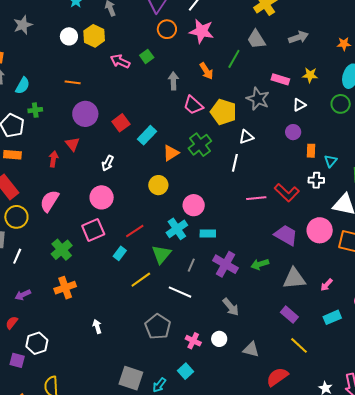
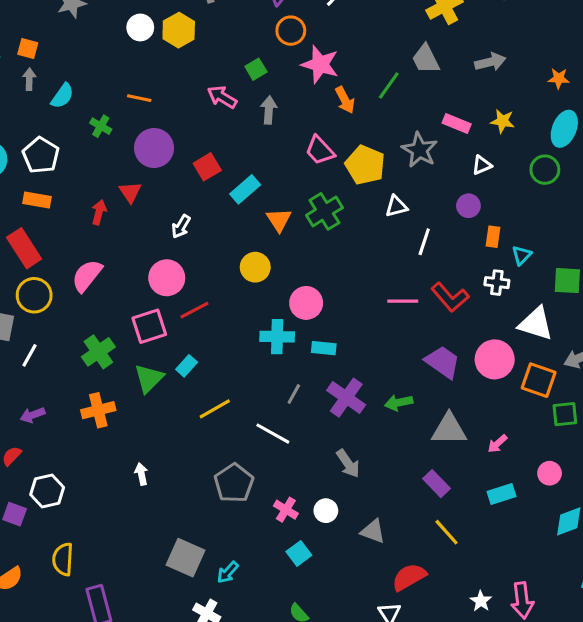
pink star: (202, 31) -> (320, 64), moved
pink arrow: (120, 61) -> (222, 97), moved
gray arrow: (173, 81) -> (269, 110), moved
green cross: (35, 110) -> (101, 126), moved, turned 32
orange triangle: (171, 153) -> (279, 220), turned -36
white line: (235, 163) -> (424, 242), moved
cyan cross: (177, 229) -> (277, 337), turned 30
red line: (135, 231) -> (194, 310), moved
green triangle: (161, 254) -> (149, 378), moved
cyan square: (185, 371) -> (299, 553), moved

